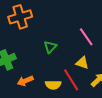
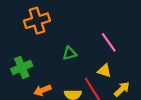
green triangle: (50, 47) -> (70, 53), turned 32

